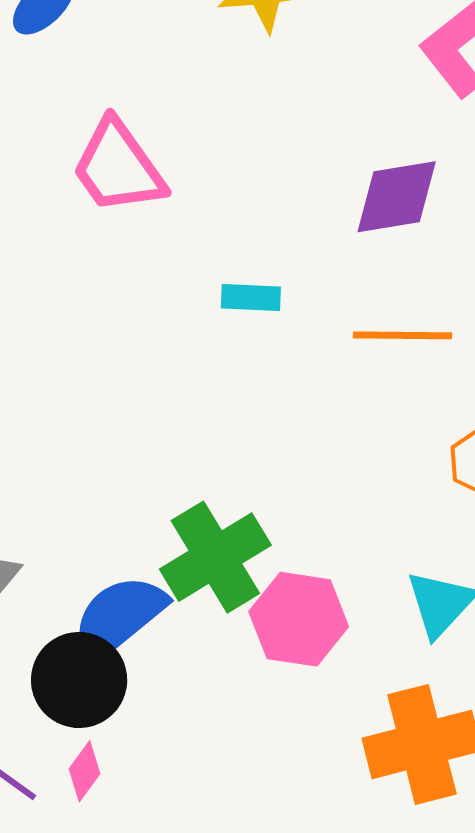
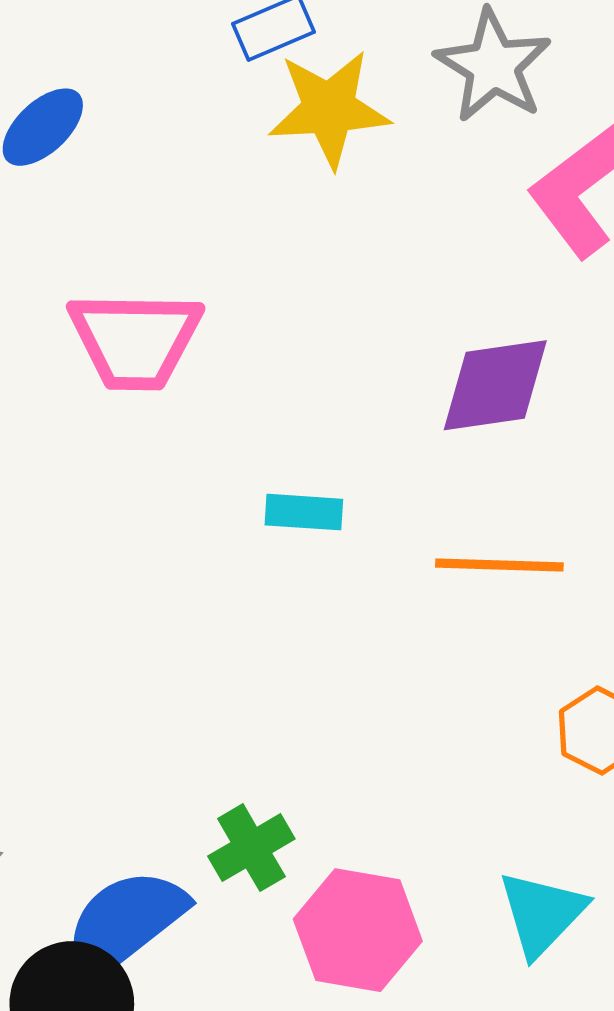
pink trapezoid: (118, 167) -> (135, 340), turned -55
green cross: (215, 557) -> (251, 848), size x0.6

